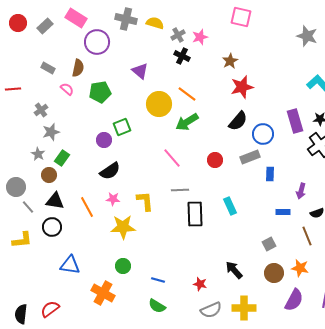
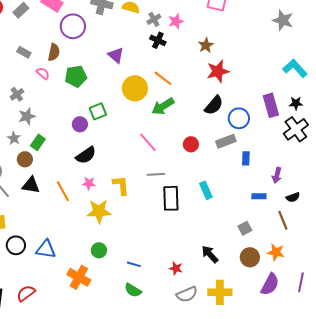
black circle: (52, 227) -> (16, 245), moved

